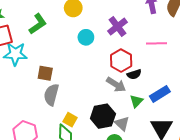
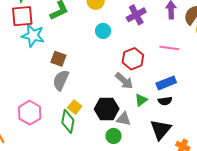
purple cross: (117, 27) -> (136, 15), moved
black semicircle: (134, 74) -> (165, 101), moved
blue rectangle: (160, 94) -> (166, 83), moved
gray triangle: (122, 124) -> (124, 119), turned -42

